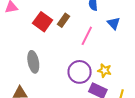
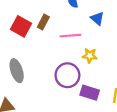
pink line: (87, 36) -> (70, 36), turned 66
yellow star: (104, 70) -> (90, 56), moved

